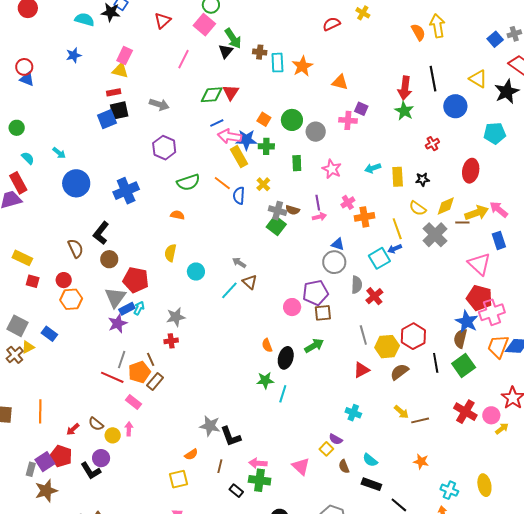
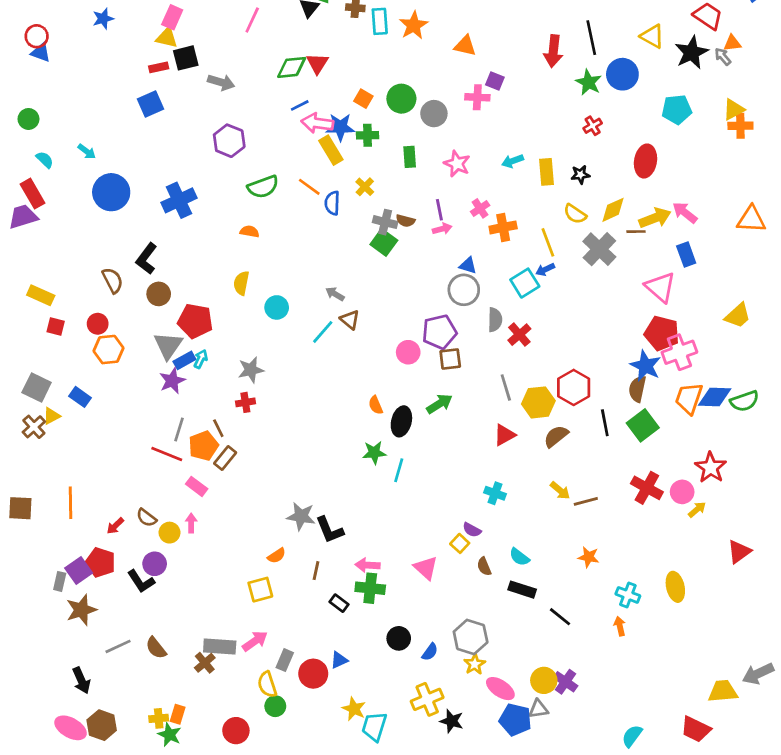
black square: (119, 110) -> (186, 58), moved
green star: (404, 111) -> (589, 82), moved

